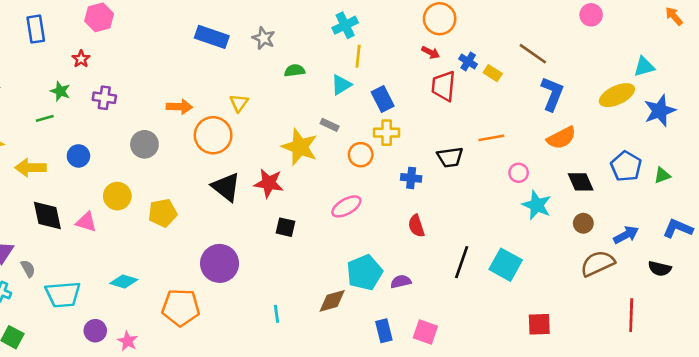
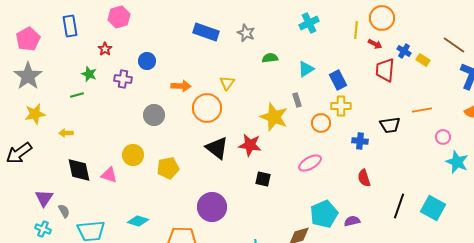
yellow line: (358, 56) -> (356, 30), moved
gray rectangle: (330, 125) -> (297, 100), turned 48
blue circle: (78, 156) -> (147, 61), moved
yellow arrow: (31, 168) -> (66, 133), size x0.6

